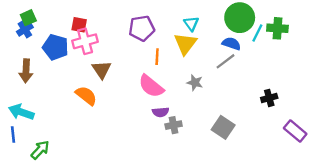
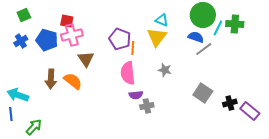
cyan triangle: (191, 24) -> (162, 20), turned -32
purple pentagon: (142, 28) -> (120, 39), moved, turned 30
blue cross: (25, 29) -> (21, 41), moved
gray line: (226, 61) -> (204, 49), moved
brown arrow: (26, 71) -> (51, 79), moved
pink semicircle: (151, 86) -> (128, 73), turned 45
black cross: (269, 98) -> (230, 103), moved
gray square: (223, 127) -> (203, 93), moved

